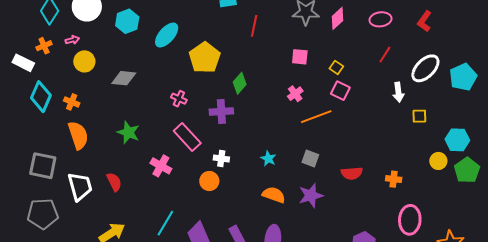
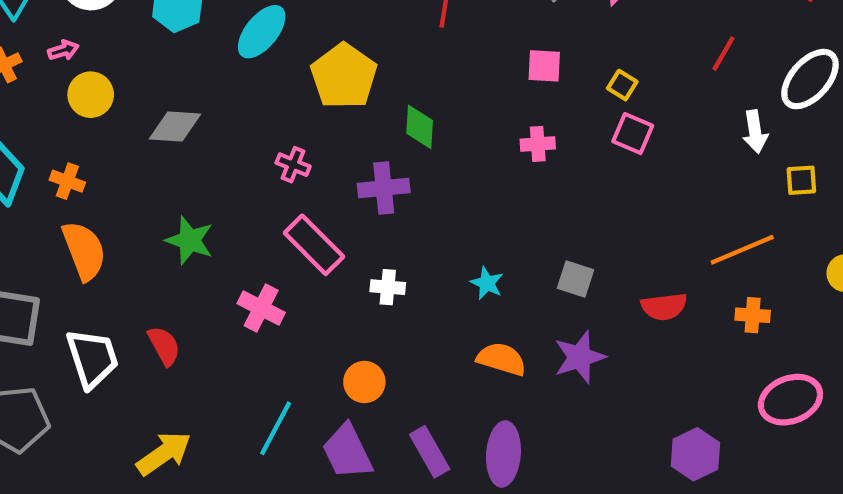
green diamond: (240, 83) -> (420, 127), turned -35
pink cross: (295, 94) -> (538, 144), turned 35
orange line: (316, 117) -> (742, 250), moved
orange circle: (209, 181) -> (364, 382), moved
pink ellipse: (410, 220) -> (790, 400), turned 68

